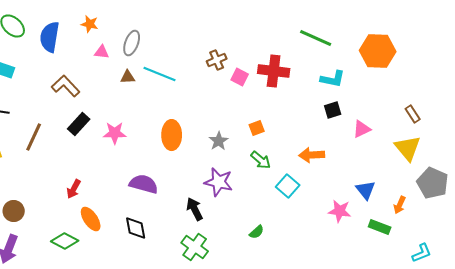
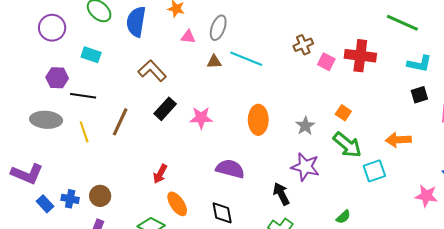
orange square: (257, 128) -> (343, 113), turned -35
green arrow: (261, 160) -> (347, 145), size x1.4
cyan square: (288, 186) -> (374, 171), turned 30

